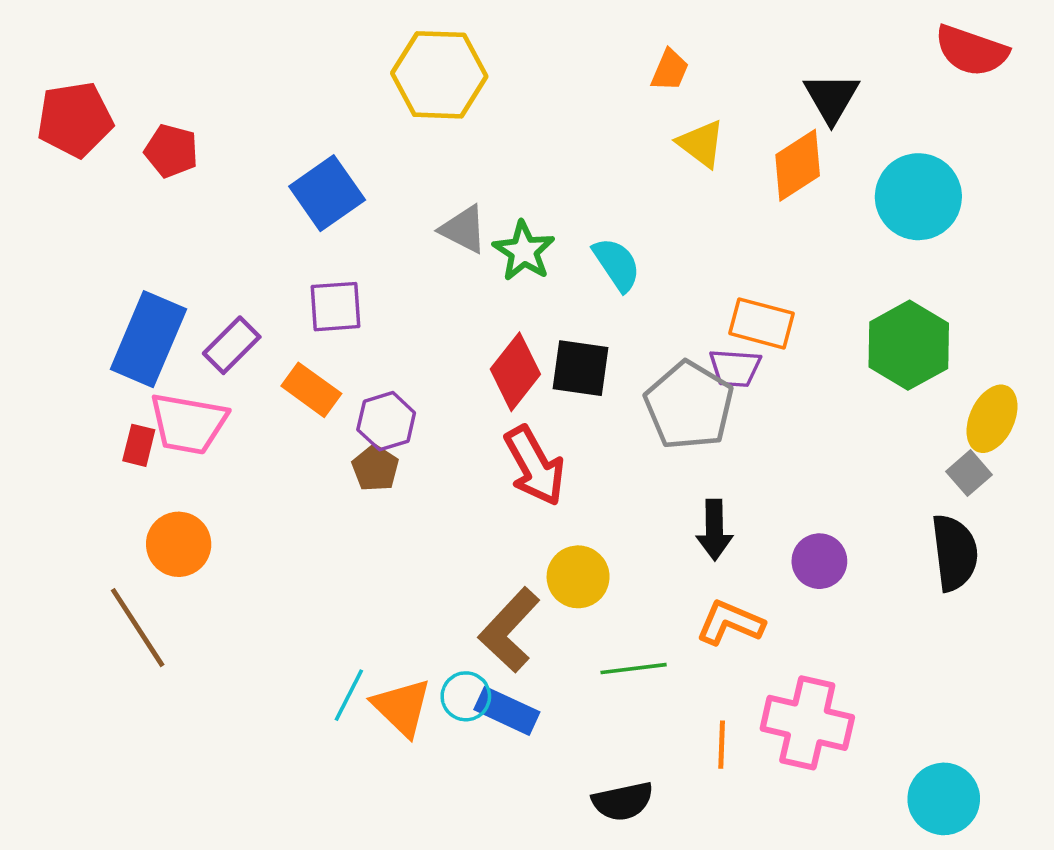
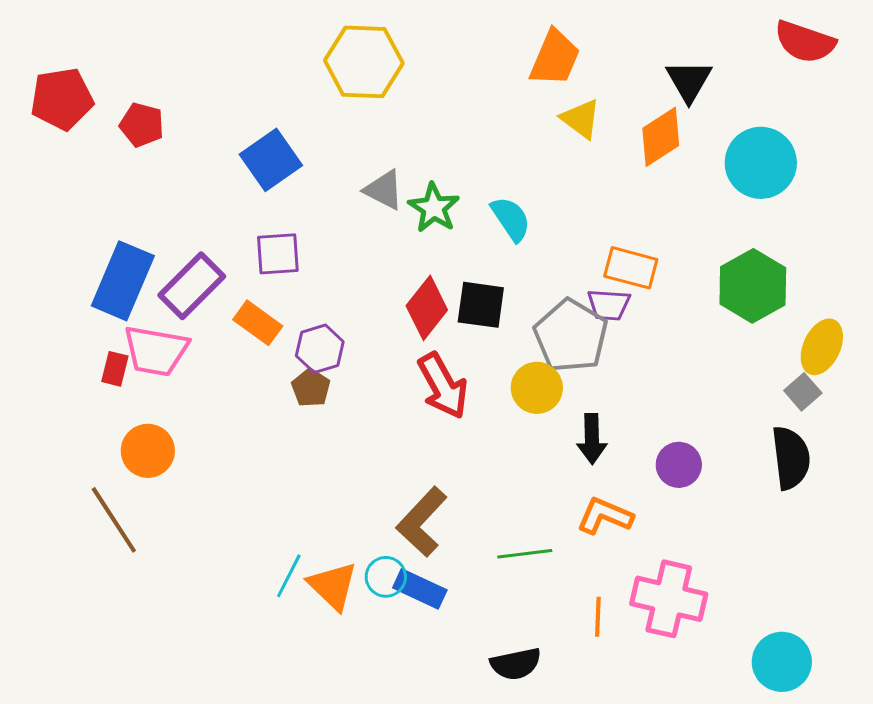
orange trapezoid: (670, 70) -> (555, 58), size x1.6
purple rectangle: (232, 345) -> (192, 286), size x1.4
yellow circle: (578, 577) -> (537, 388), moved

